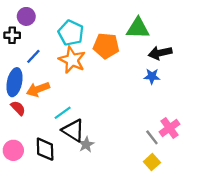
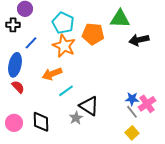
blue star: (152, 76) -> (132, 99), moved
orange arrow: (38, 89) -> (52, 74), moved
cyan line: (63, 113) -> (66, 91), moved
black triangle: (73, 130) -> (89, 106), moved

